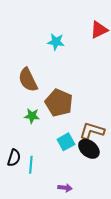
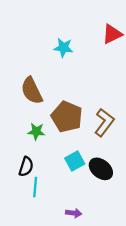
brown L-shape: (92, 131) -> (104, 122), moved, turned 110
black semicircle: (14, 158) -> (26, 167), moved

